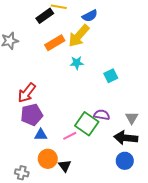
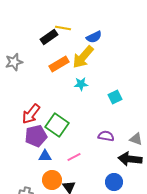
gray triangle: (132, 118) -> (136, 139), turned -40
green square: (87, 124) -> (57, 125), moved
blue circle: (125, 161) -> (114, 182), moved

